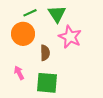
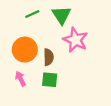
orange circle: (23, 34) -> (25, 50), moved
green square: (47, 83) -> (50, 80), moved, size x0.7

